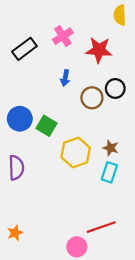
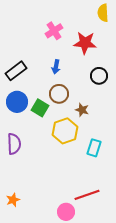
black rectangle: (24, 49) -> (16, 71), moved
brown circle: (92, 98) -> (59, 94), moved
brown star: (111, 148) -> (82, 110), moved

